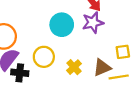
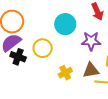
purple star: (93, 23) -> (91, 41), moved
yellow cross: (74, 67) -> (65, 73), moved

